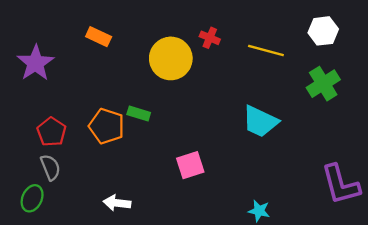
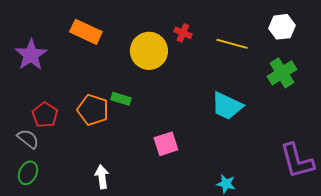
orange rectangle: (99, 37) -> (86, 32), size x1.4
gray semicircle: (50, 167) -> (28, 139), moved, turned -30
white arrow: (117, 203) -> (102, 177), turned 75

